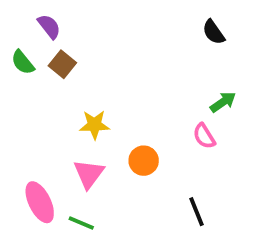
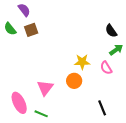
black semicircle: (214, 32) -> (111, 31), moved
brown square: (62, 64) -> (31, 30), turned 32
yellow star: (94, 125) -> (82, 62), moved

